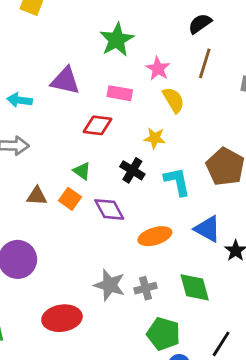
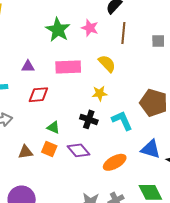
pink star: (158, 69) -> (90, 28), moved
purple triangle: (65, 81) -> (28, 66), size x0.6
pink rectangle: (120, 93) -> (68, 67), size x1.4
red diamond: (98, 125) -> (38, 95), moved

